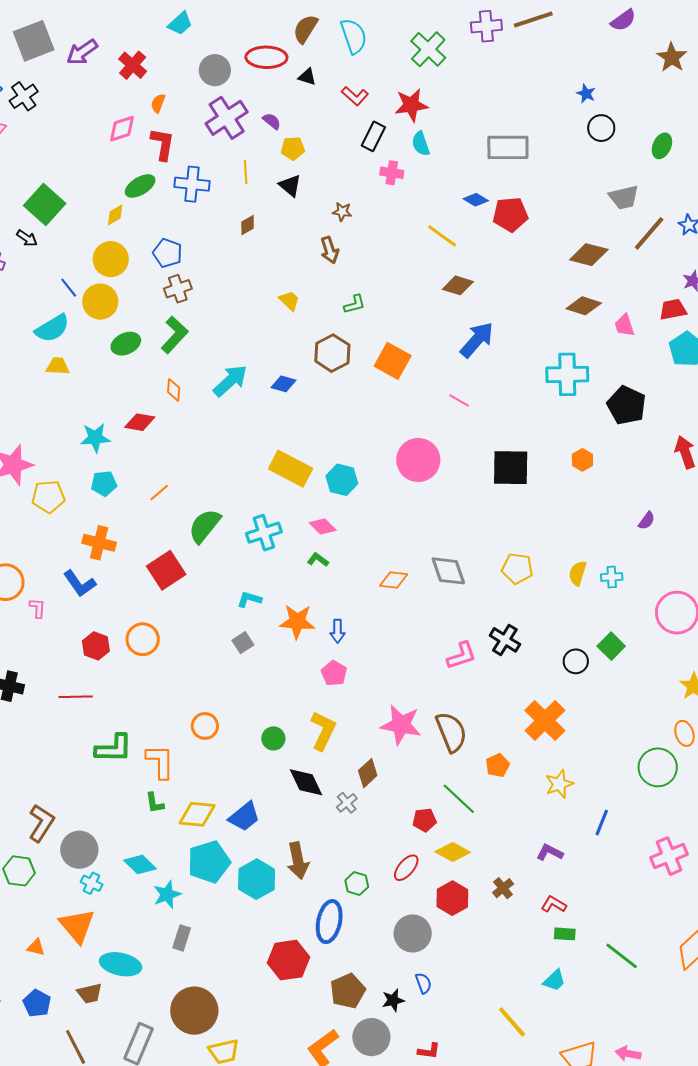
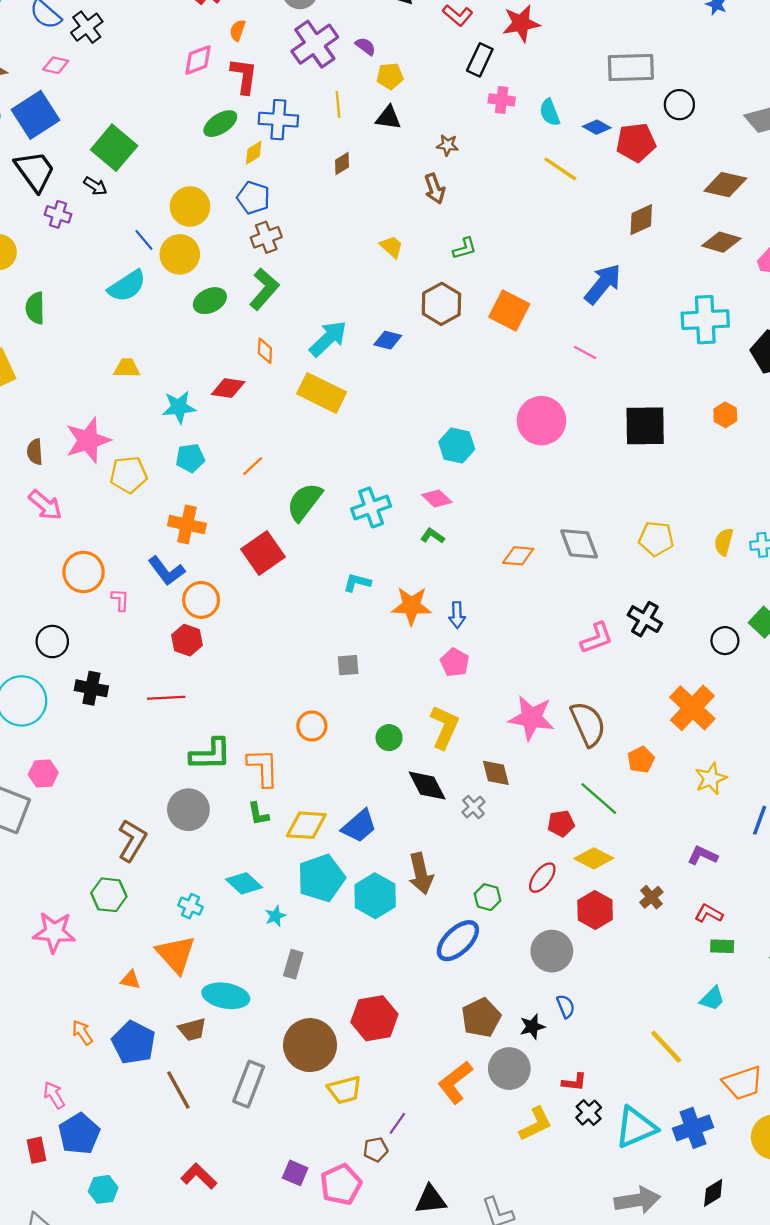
black circle: (601, 128) -> (679, 105), moved
cyan semicircle: (421, 144) -> (550, 112), moved
black triangle: (290, 185) -> (388, 118), turned -30
yellow diamond: (115, 215) -> (254, 153), moved
brown diamond: (458, 285) -> (641, 220), moved, turned -40
yellow trapezoid: (58, 366) -> (127, 368), moved
yellow rectangle: (291, 469) -> (322, 393), moved
orange circle: (143, 639) -> (201, 600), moved
gray square: (243, 643) -> (348, 665), moved, turned 30
brown diamond: (368, 773) -> (496, 773), turned -60
gray circle: (79, 850) -> (188, 810), moved
cyan star: (167, 894) -> (275, 916), size x0.7
blue ellipse: (329, 922) -> (458, 941), turned 36
red hexagon: (289, 960) -> (374, 1018), moved
blue pentagon: (37, 1003) -> (134, 1043), size x1.4

